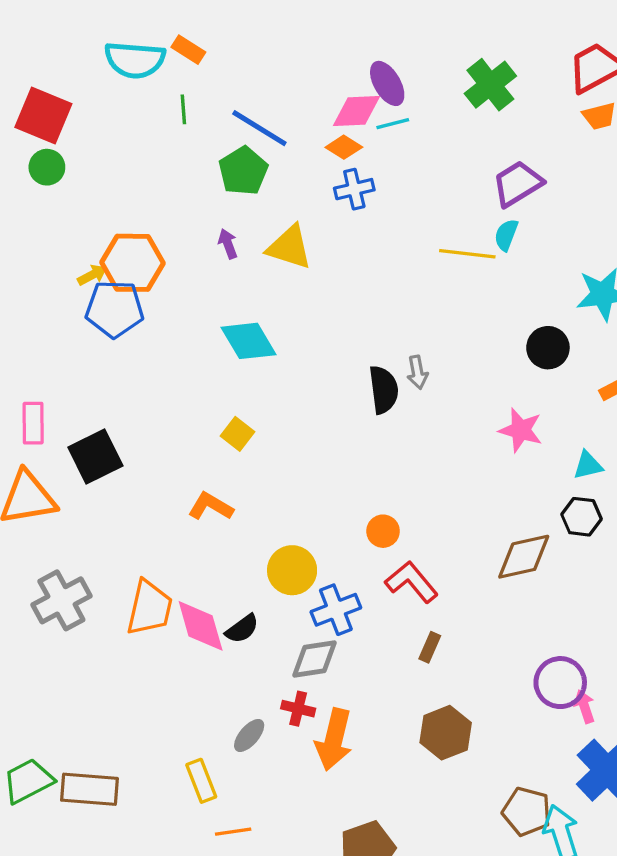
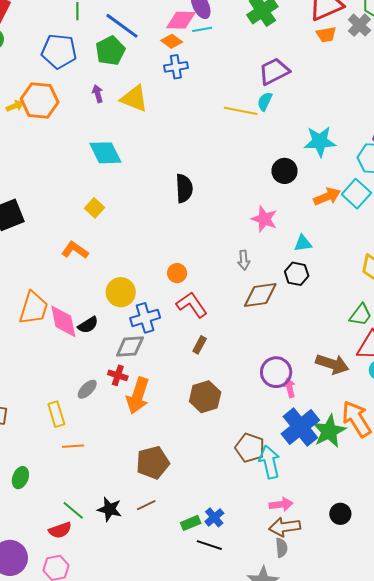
blue pentagon: (115, 309) -> (59, 51), moved
gray arrow: (417, 372) -> (244, 260), moved

